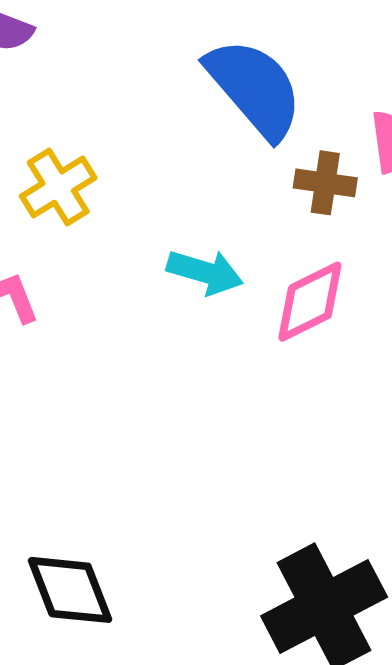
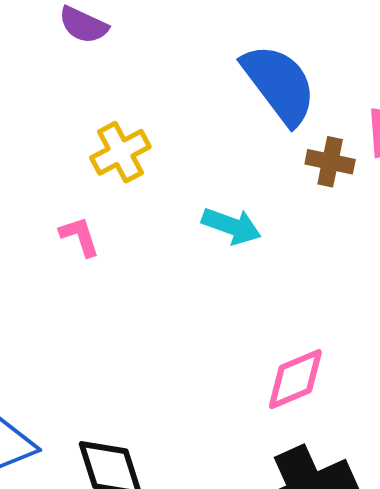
pink diamond: (310, 302) -> (295, 379), moved

